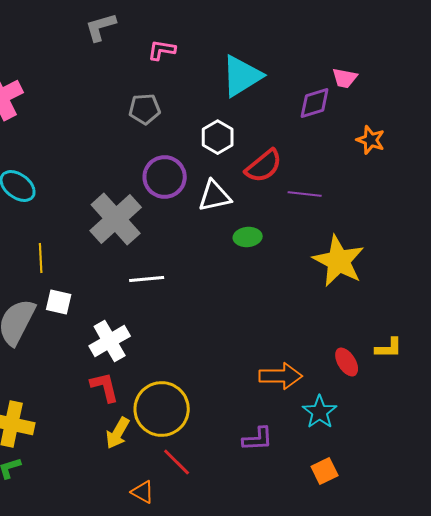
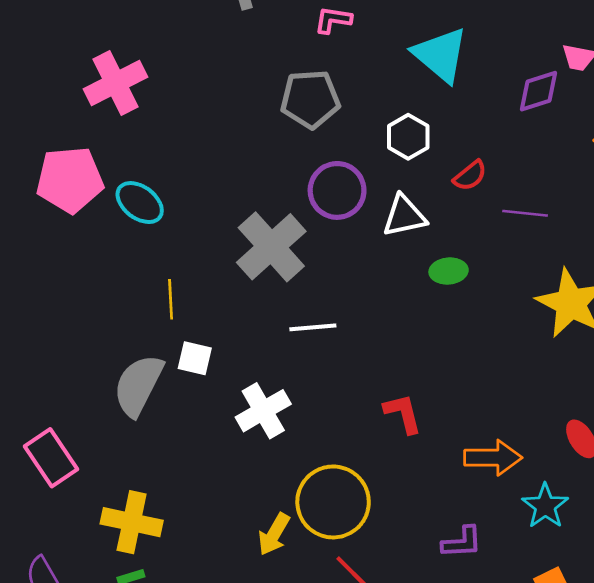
cyan triangle: (242, 76) -> (440, 55), turned -48
gray pentagon: (145, 109) -> (310, 99), size x1.4
red semicircle: (264, 166) -> (470, 176), size x0.7
red L-shape: (105, 387) -> (403, 413), moved

